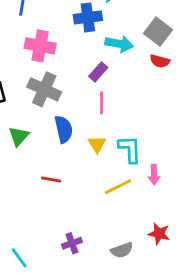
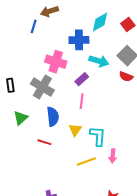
pink cross: (40, 46) -> (56, 62), moved
red line: (51, 179) -> (44, 142), moved

